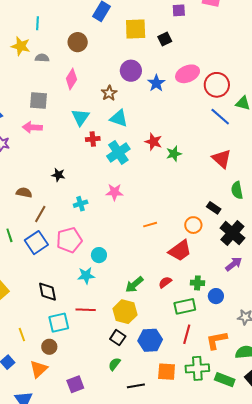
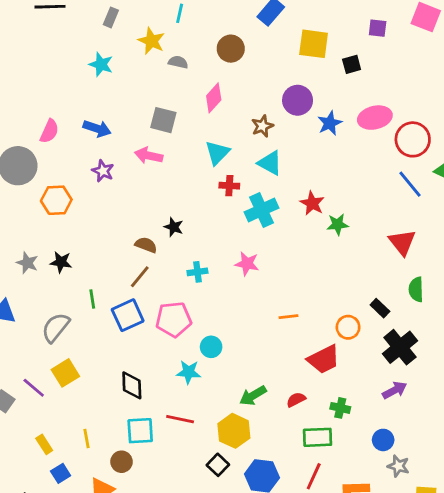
brown semicircle: (24, 193) -> (146, 245), moved
blue circle: (216, 296) -> (383, 440), moved

